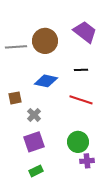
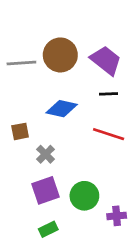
purple trapezoid: (85, 32) -> (106, 60), moved
green circle: (78, 142) -> (84, 196), moved

